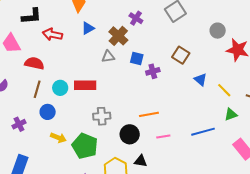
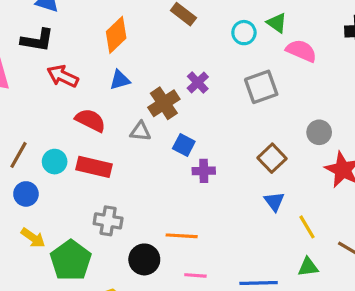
brown square: (181, 55) -> (272, 158), moved
red semicircle: (34, 63) -> (90, 120), moved

